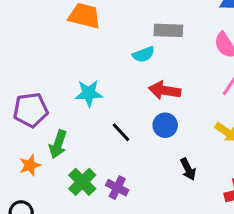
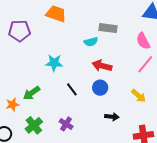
purple pentagon: (31, 110) -> (20, 31), moved
green arrow: (58, 144) -> (31, 93), turned 30
black arrow: (188, 169) -> (112, 117), turned -64
green cross: (82, 182) -> (34, 125), moved

